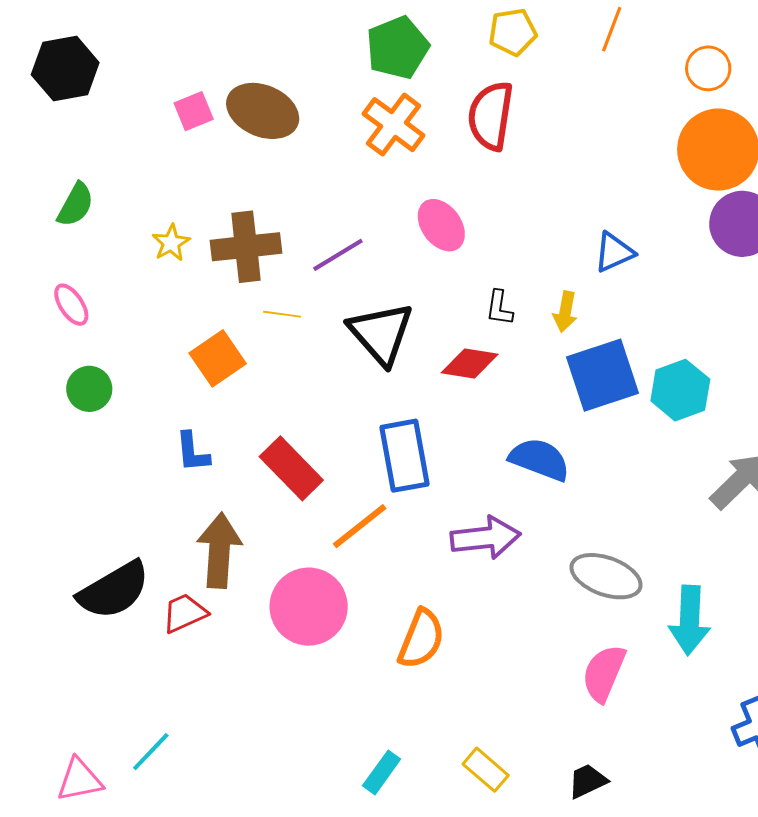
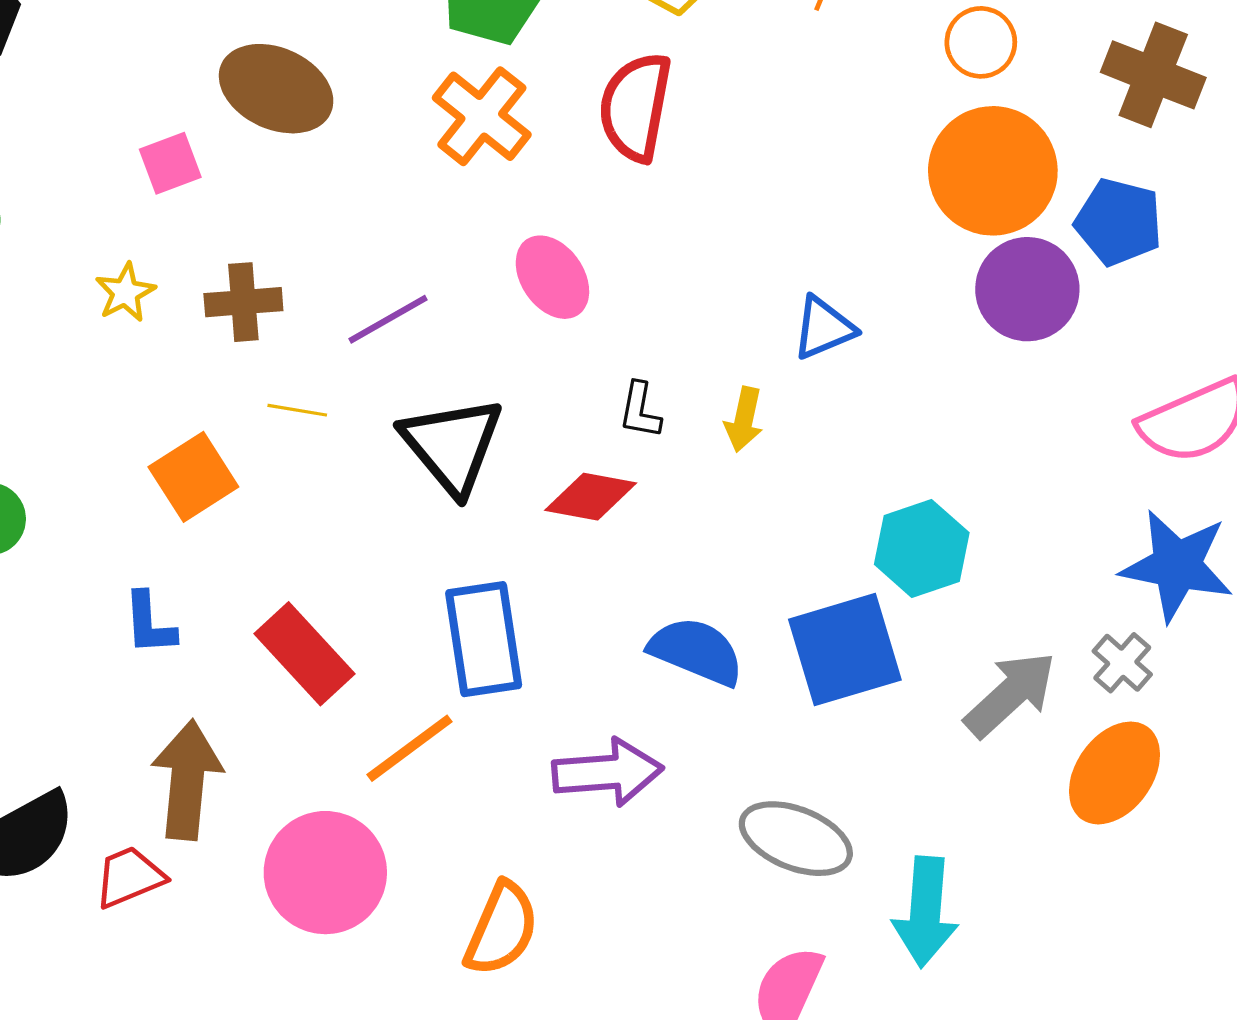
pink square: (194, 111) -> (170, 163), moved
brown cross: (246, 247) -> (243, 302), size x0.7
blue square: (602, 375) -> (845, 650), moved

